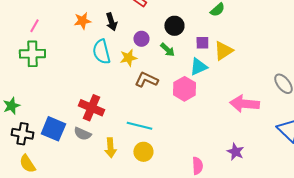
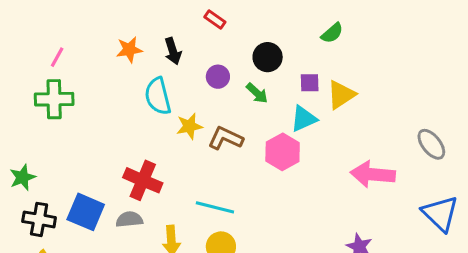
yellow star: (128, 58) -> (189, 126), moved
gray semicircle: (82, 134) -> (129, 219), turned 150

